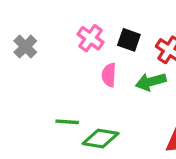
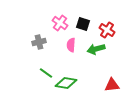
gray cross: (25, 47) -> (39, 42), moved, turned 32
green line: (67, 122) -> (46, 73), turned 32

